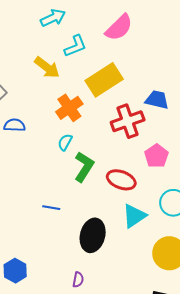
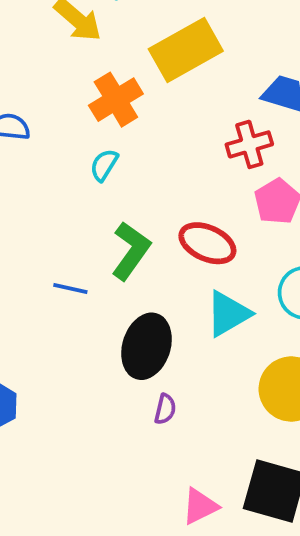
red cross: (128, 121) -> (249, 144), moved, size x0.7
green L-shape: (84, 167) -> (131, 251), moved
purple semicircle: (78, 280) -> (165, 409), moved

